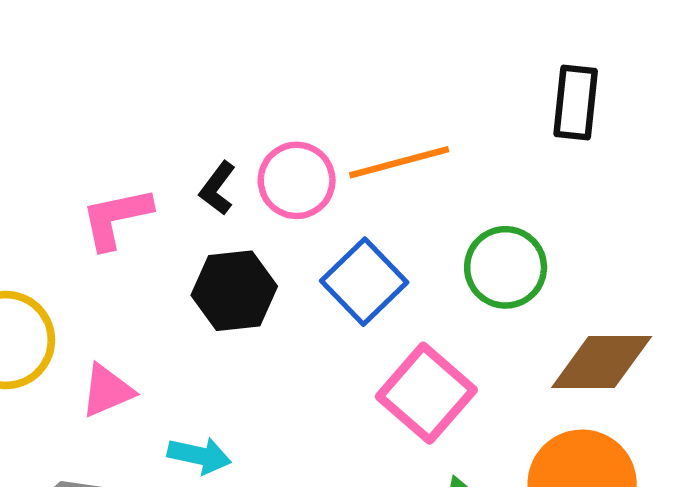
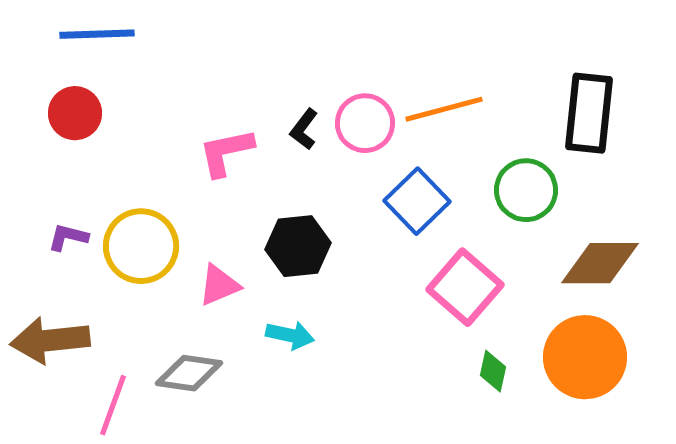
black rectangle: (576, 103) -> (589, 113), moved, size x1.4
black hexagon: (234, 291) -> (298, 246), moved

